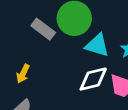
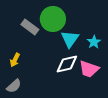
cyan triangle: (97, 45) -> (70, 39), turned 48

